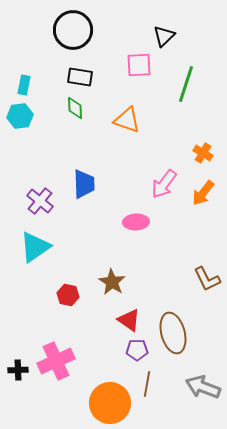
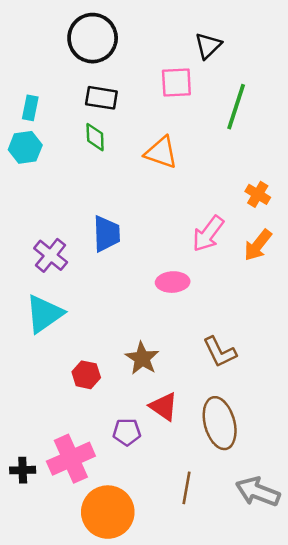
brown L-shape: (207, 279) -> (220, 352), moved
purple pentagon: (137, 350) -> (127, 432), moved
orange circle: (110, 403) -> (108, 512), moved

